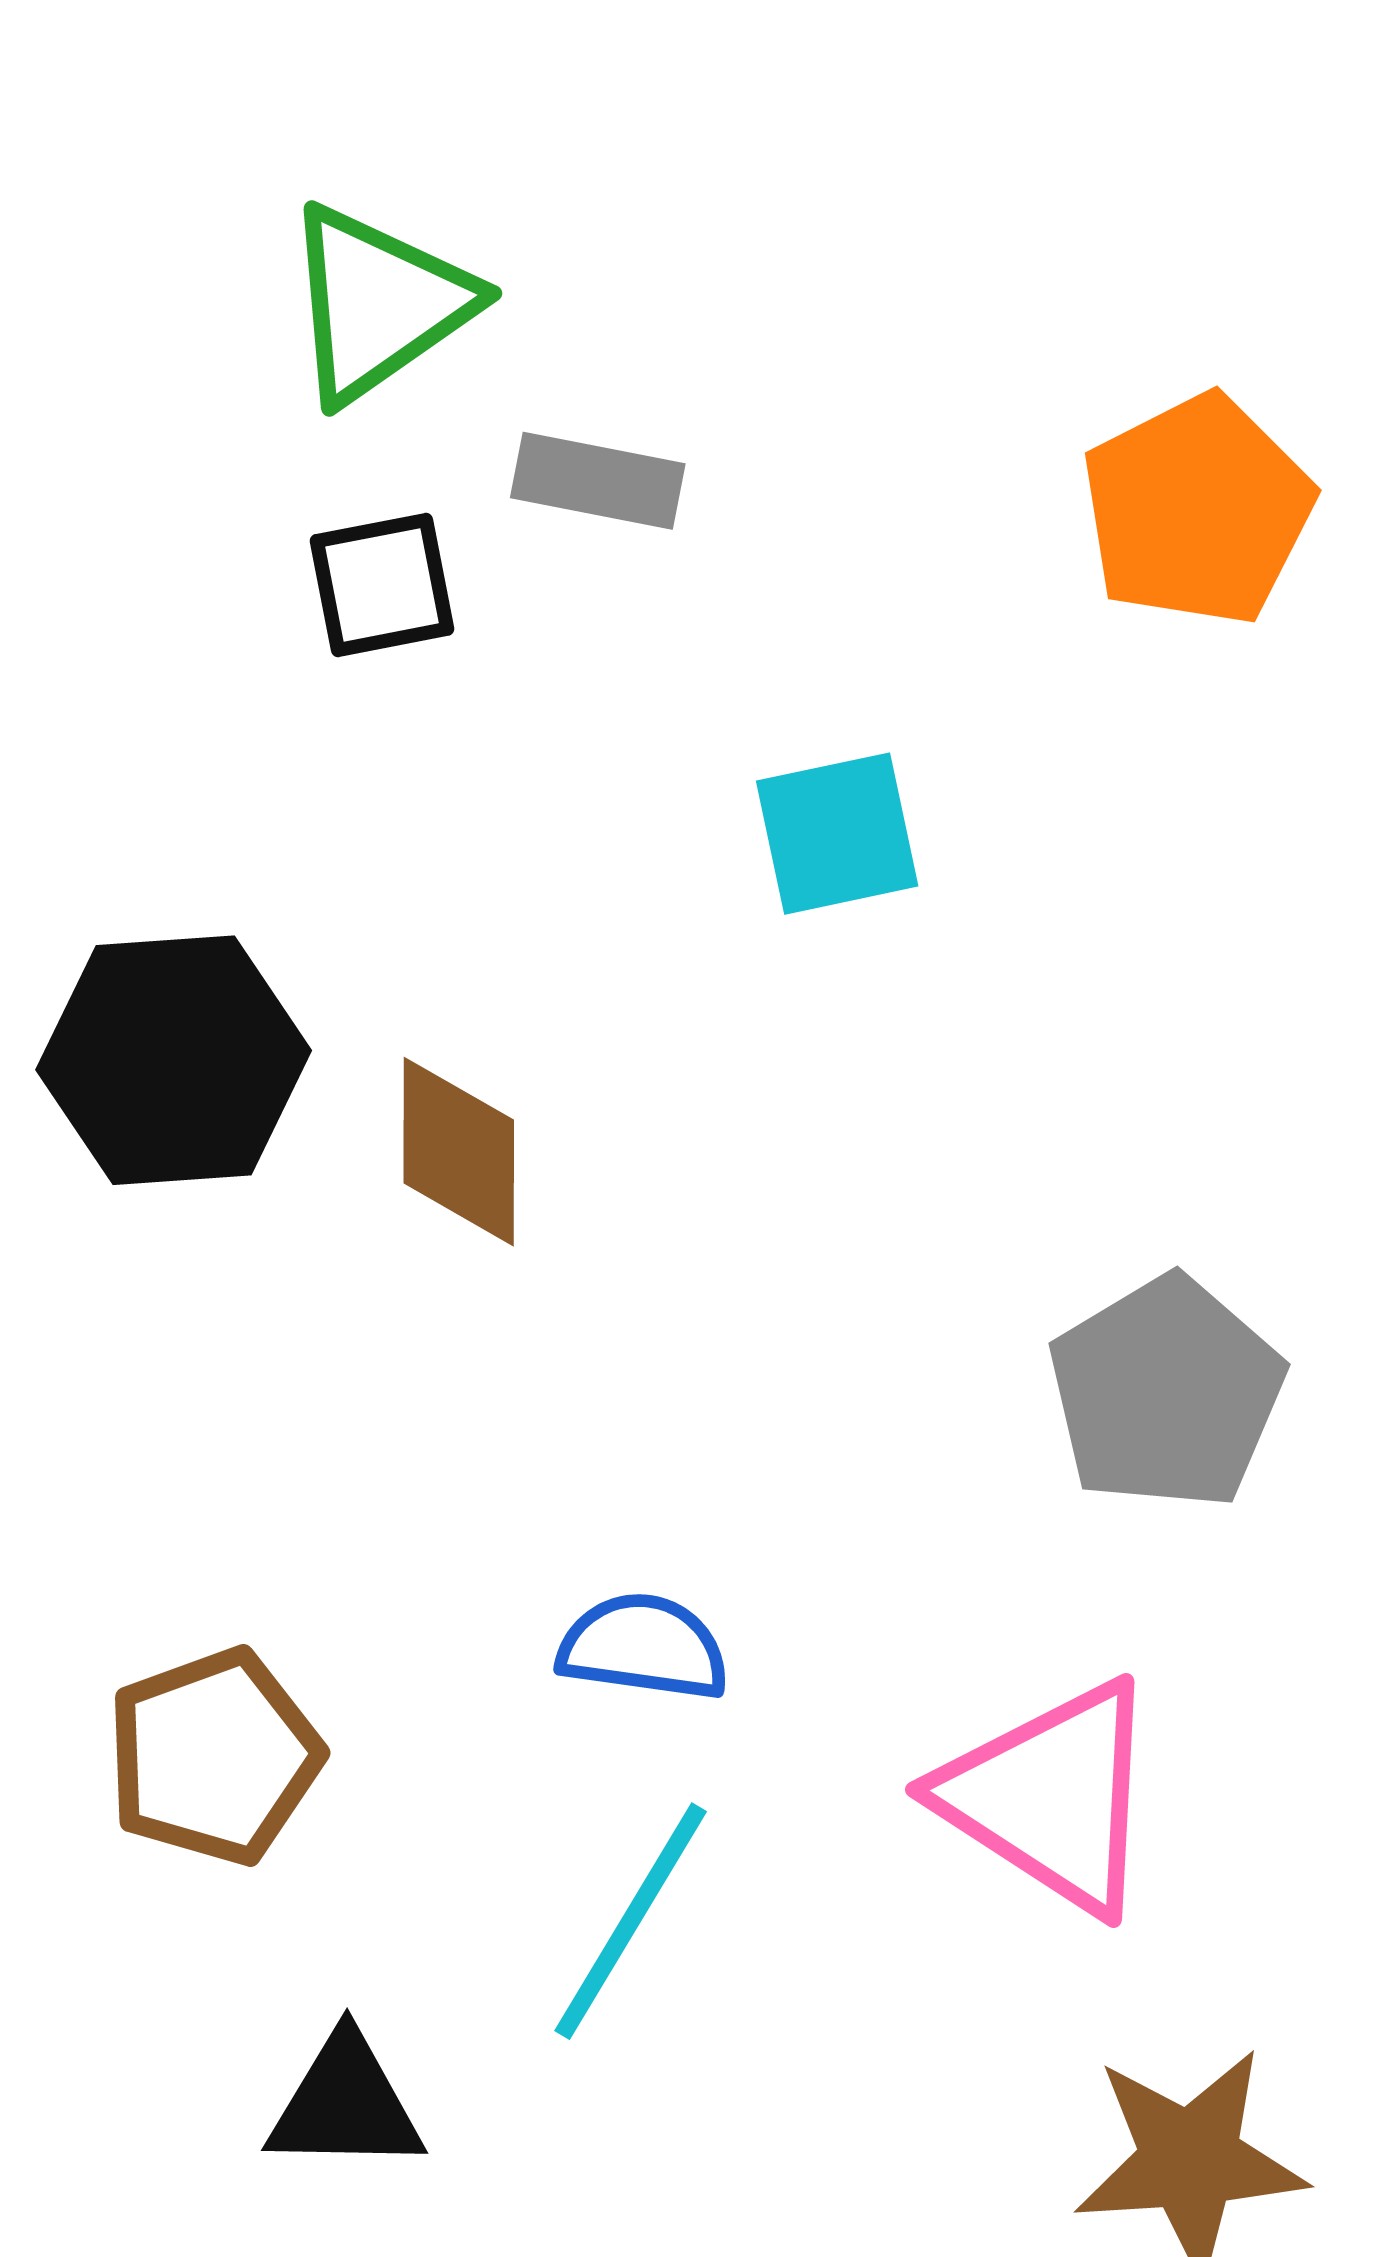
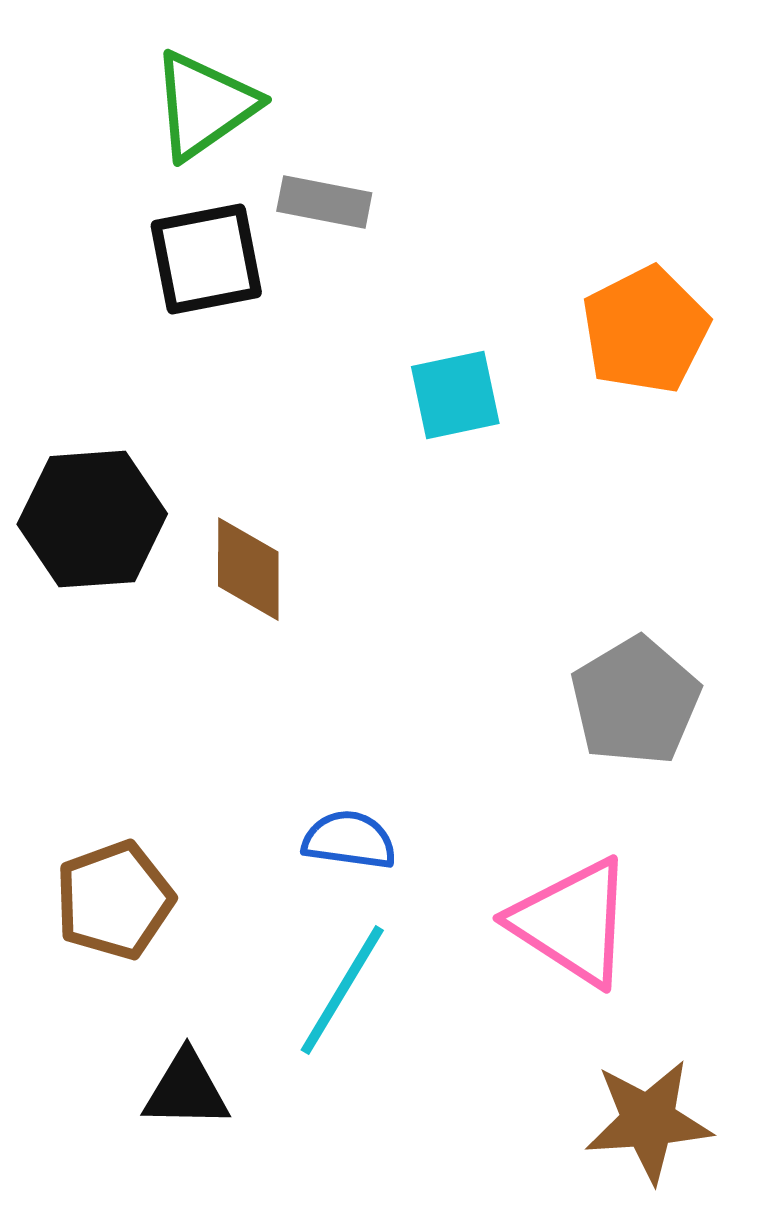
orange pentagon: (1197, 510) -> (645, 330), moved
black square: (382, 585) -> (206, 259), size x1.4

